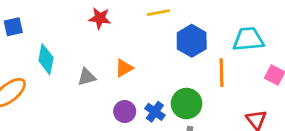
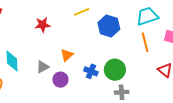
orange line: (222, 73) -> (145, 42), moved
purple circle: (125, 112) -> (60, 80), moved
blue cross: (155, 112) -> (91, 71), moved

